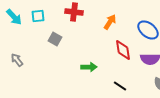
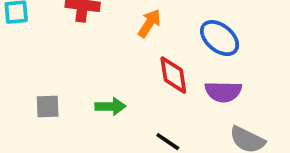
gray square: (55, 39) -> (48, 106), moved, turned -32

